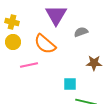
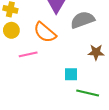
gray semicircle: (81, 32) -> (82, 20), size x1.6

